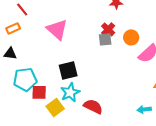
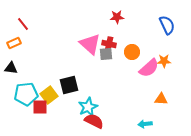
pink triangle: (57, 29) -> (90, 44), moved
red cross: (108, 29) -> (109, 44), turned -32
cyan star: (70, 92) -> (88, 107), moved
yellow square: (55, 107) -> (49, 95), moved

